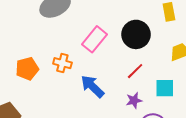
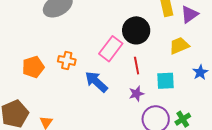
pink rectangle: (94, 39) -> (111, 49), moved
red line: (135, 71) -> (137, 66), turned -54

